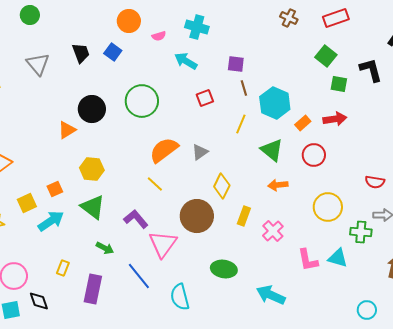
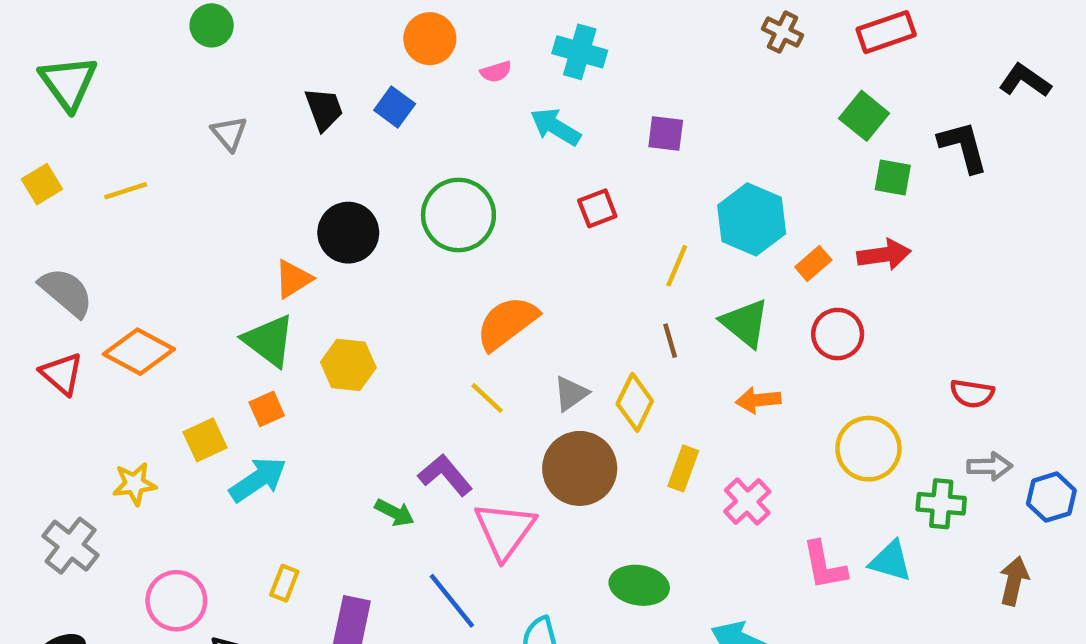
gray triangle: (38, 64) -> (229, 133), size x0.7
brown line: (244, 88) -> (670, 341), moved
gray triangle: (200, 152) -> (571, 394), moved
green triangle: (93, 207) -> (269, 341), moved
green arrow: (105, 248) -> (395, 513), moved

